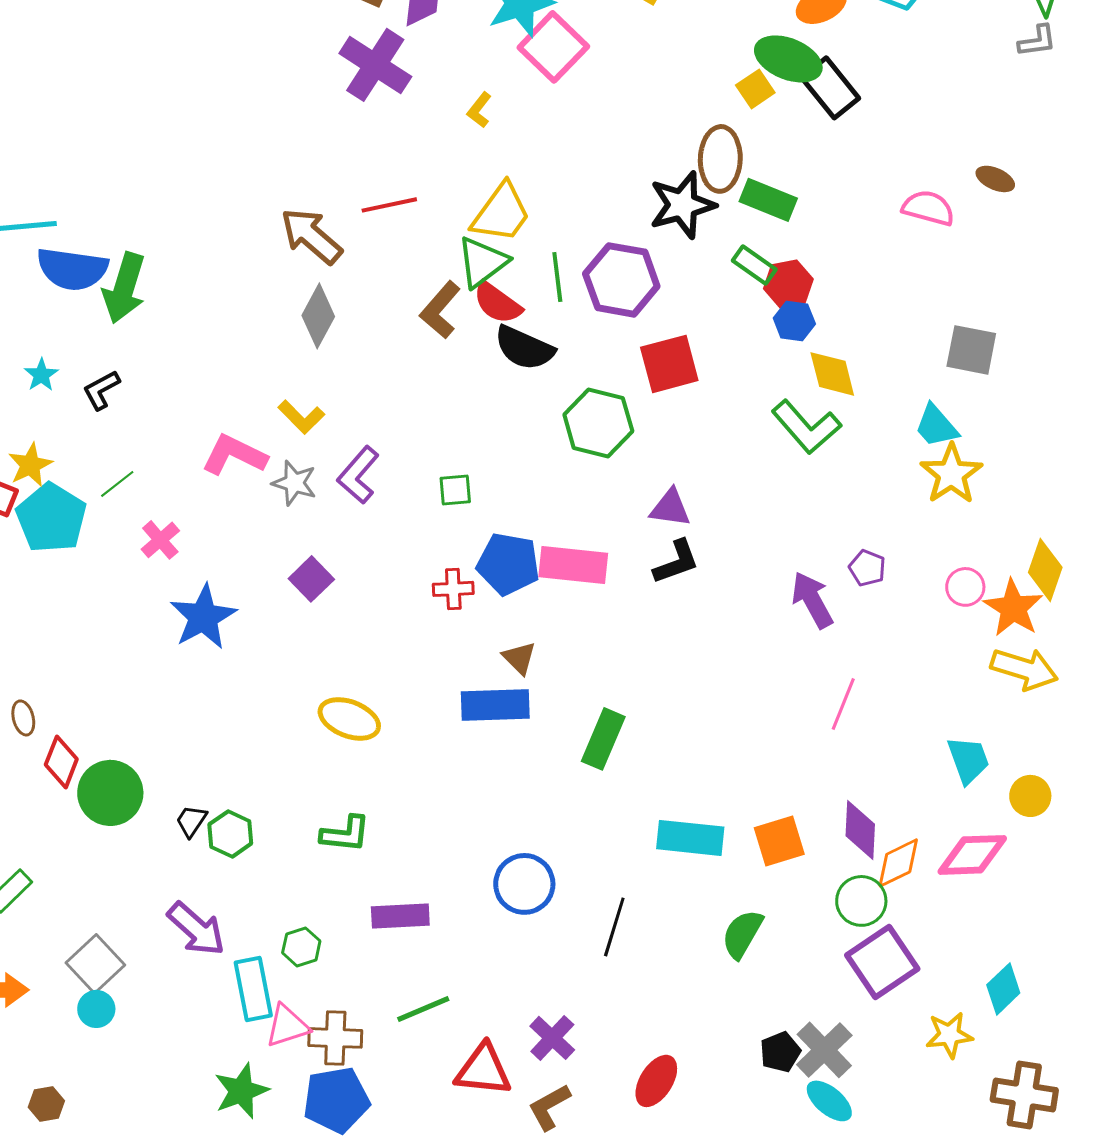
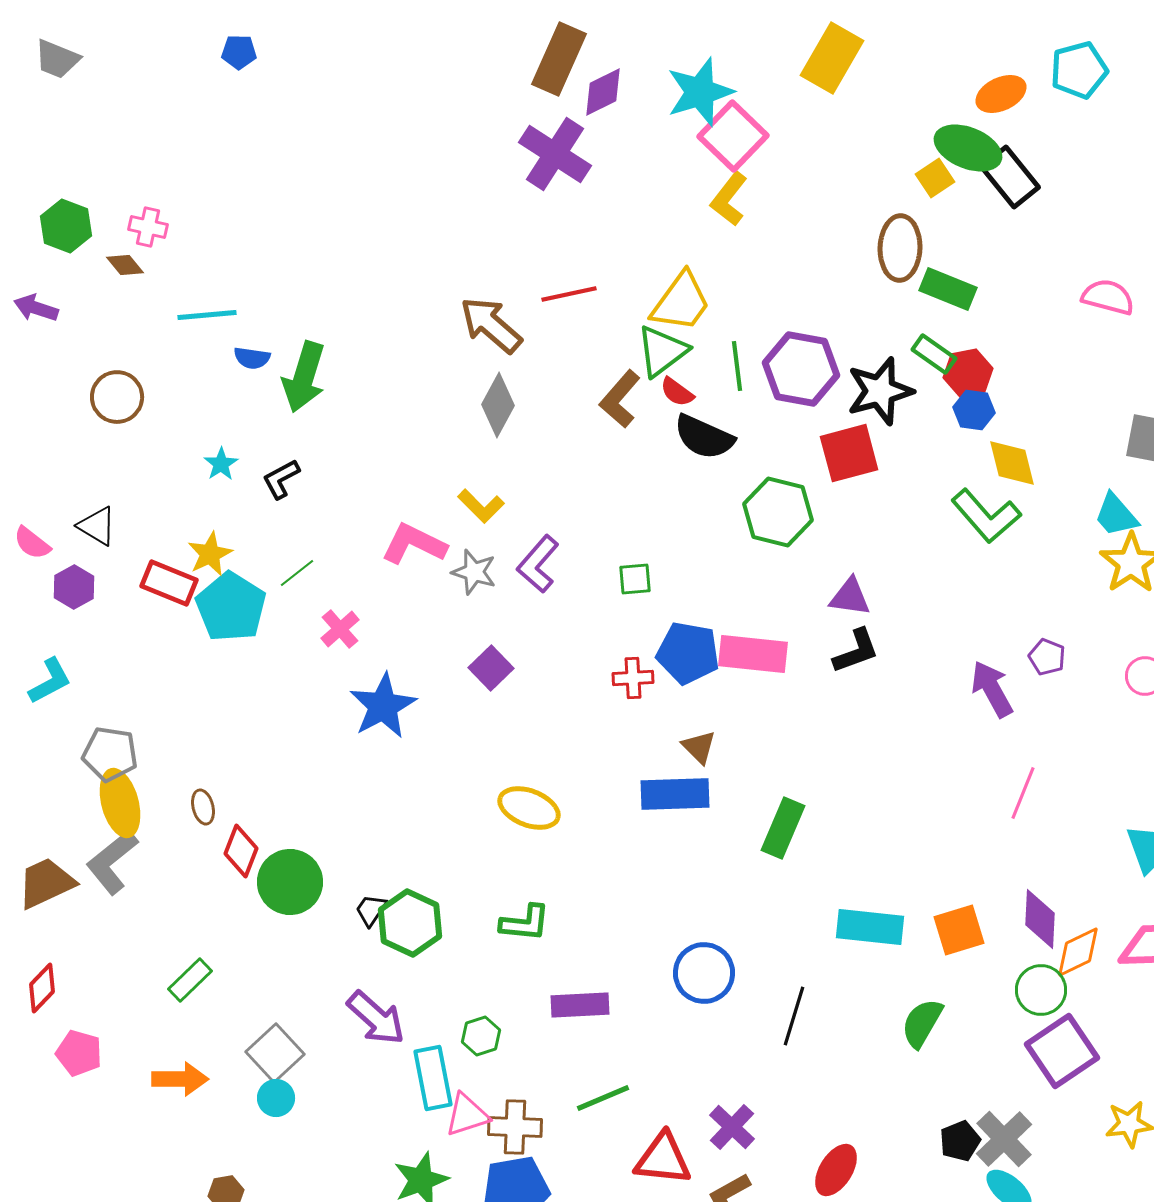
yellow L-shape: (479, 110) -> (729, 199), moved, size x1.5
black star: (682, 205) -> (880, 391), moved
blue semicircle: (72, 269) -> (252, 358), size x0.5
red semicircle: (497, 303) -> (677, 392), size x0.7
green hexagon: (230, 834) -> (410, 923), size x1.4

